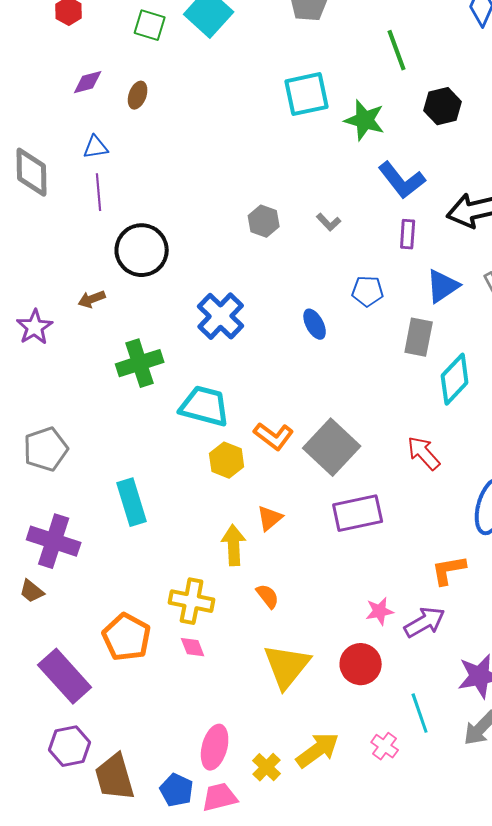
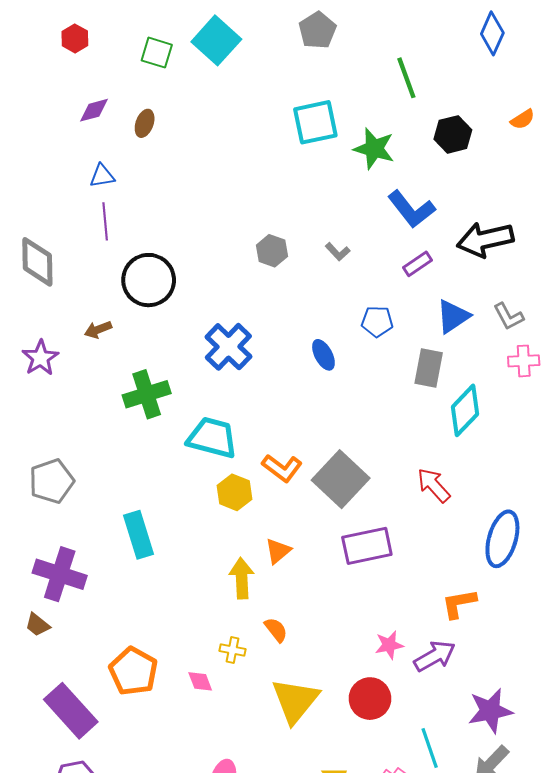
gray diamond: (32, 172) -> (37, 262), moved
purple rectangle: (408, 234) -> (418, 264), turned 52
yellow cross: (192, 601) -> (233, 650), moved, size x0.6

